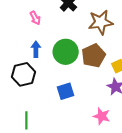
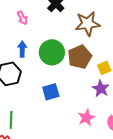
pink star: (102, 116) -> (86, 118), turned 30

